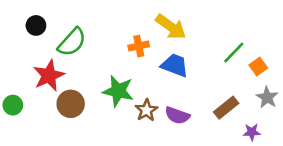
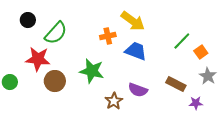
red star: (49, 76) -> (38, 59), turned 30
brown rectangle: (226, 108) -> (176, 84), turned 66
brown star: (146, 110) -> (114, 101), moved

